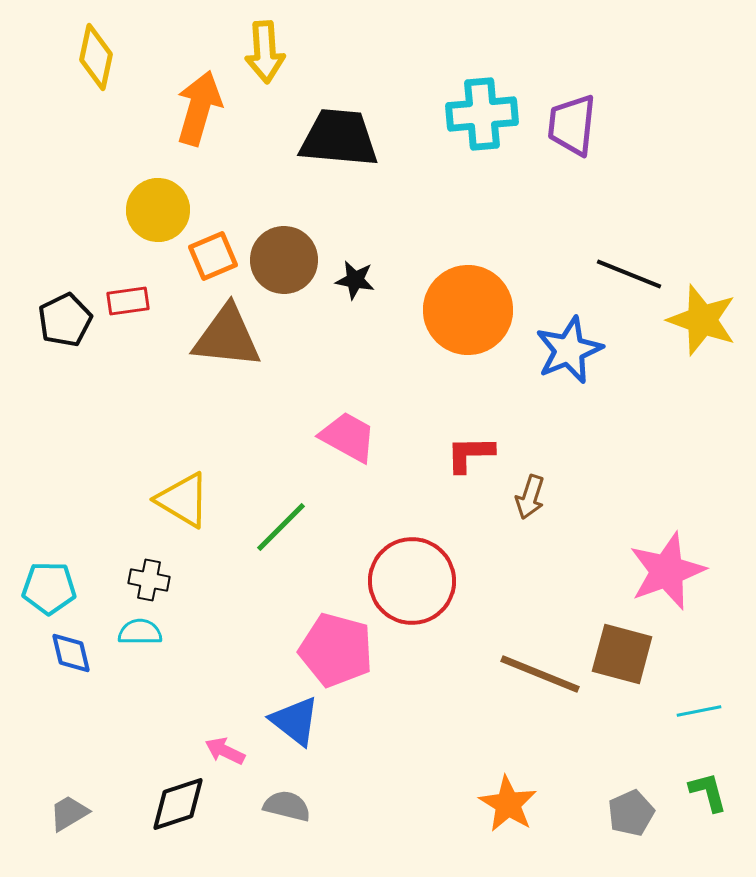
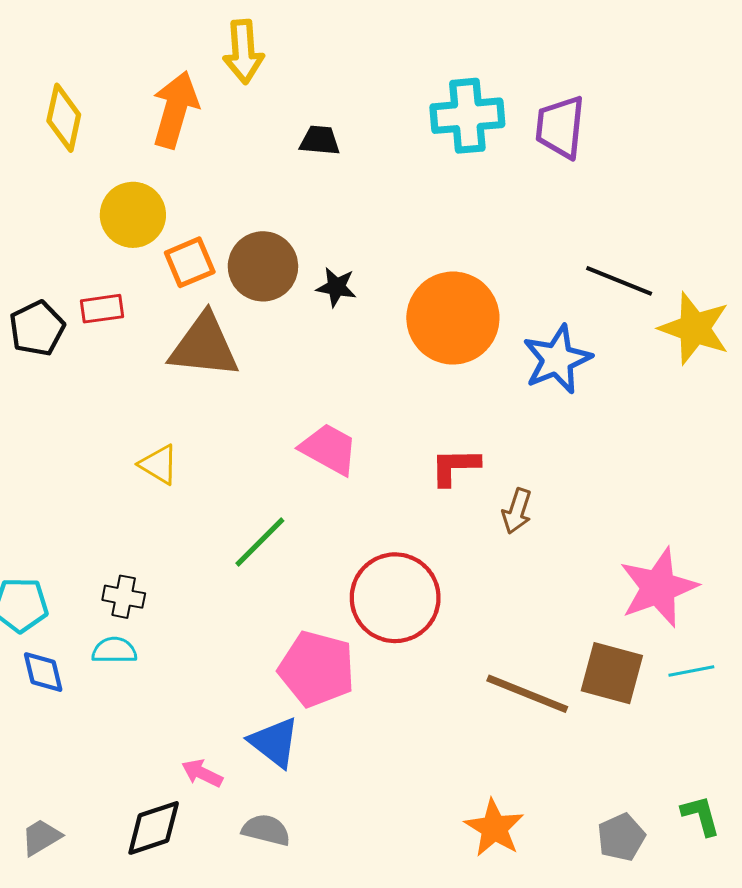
yellow diamond: (96, 57) -> (64, 118), moved
black trapezoid: (339, 138) -> (320, 140), size x0.5
yellow triangle: (183, 500) -> (159, 465), moved, size x0.7
cyan line: (699, 711) -> (691, 671), moved

